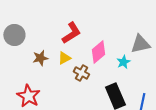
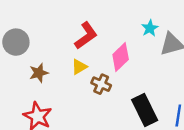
brown star: (40, 58) -> (39, 73), moved
cyan star: (123, 62) -> (150, 28), moved

